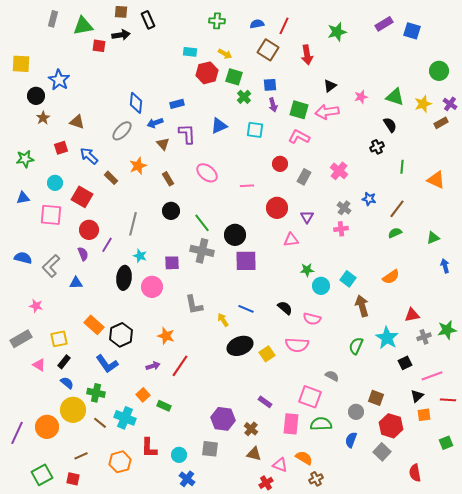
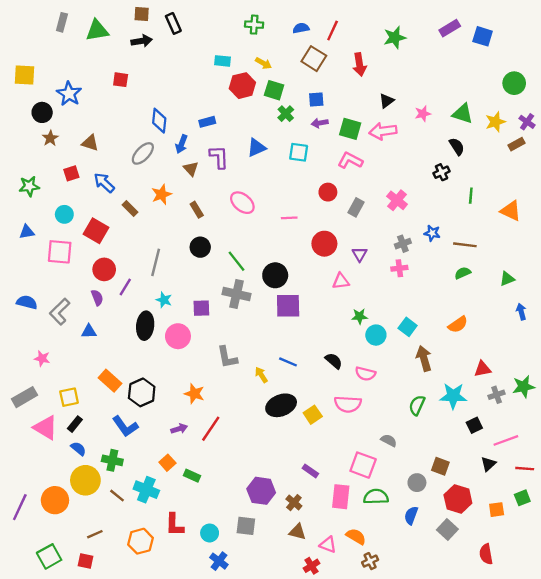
red square: (99, 46) -> (121, 80), moved
purple arrow: (273, 105) -> (320, 123), turned 96
blue arrow: (155, 123) -> (181, 144), turned -49
gray cross: (344, 208) -> (403, 244), turned 32
brown line: (397, 209) -> (465, 245), turned 60
cyan star: (387, 338) -> (453, 396), turned -30
pink triangle: (39, 365) -> (46, 428), size x1.6
orange square: (424, 415) -> (497, 510), moved
green square: (446, 443) -> (522, 498), moved

